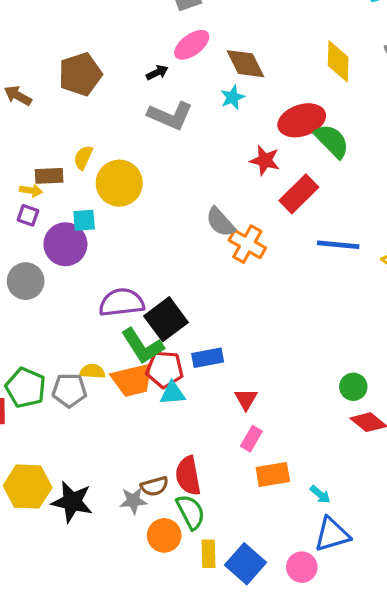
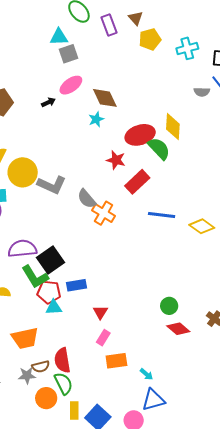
yellow diamond: (338, 61) -> (173, 127), moved
gray L-shape: (170, 116) -> (52, 185), moved
orange trapezoid: (133, 380) -> (25, 338), moved

